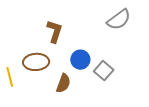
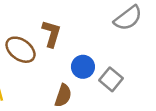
brown ellipse: (36, 62) -> (21, 50), moved, turned 40

